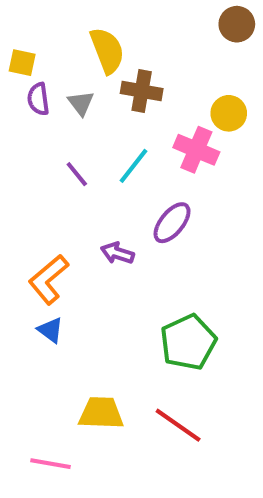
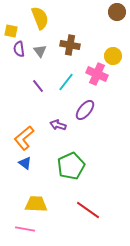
yellow semicircle: (107, 50) -> (40, 18), moved
green pentagon: (188, 342) -> (71, 166), moved
yellow trapezoid: (101, 413) -> (36, 204), moved

